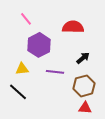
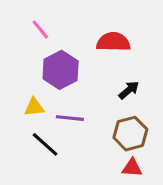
purple line: (55, 72) -> (70, 118), moved
black line: (18, 92) -> (45, 144), moved

